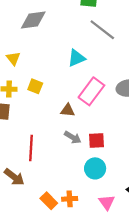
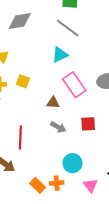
gray line: (102, 30) -> (68, 28), moved
pink rectangle: (91, 91) -> (74, 85), turned -70
red square: (96, 140) -> (88, 124), moved
cyan circle: (95, 168) -> (72, 163), moved

